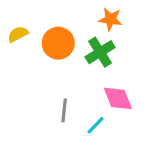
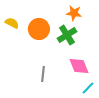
yellow semicircle: (18, 34) -> (12, 23), turned 56
cyan line: (96, 125) -> (88, 88), moved

